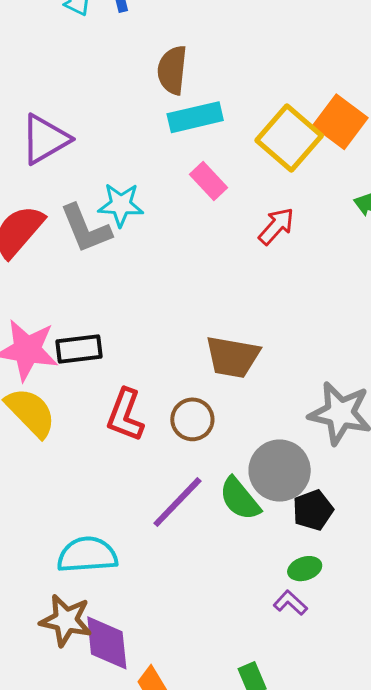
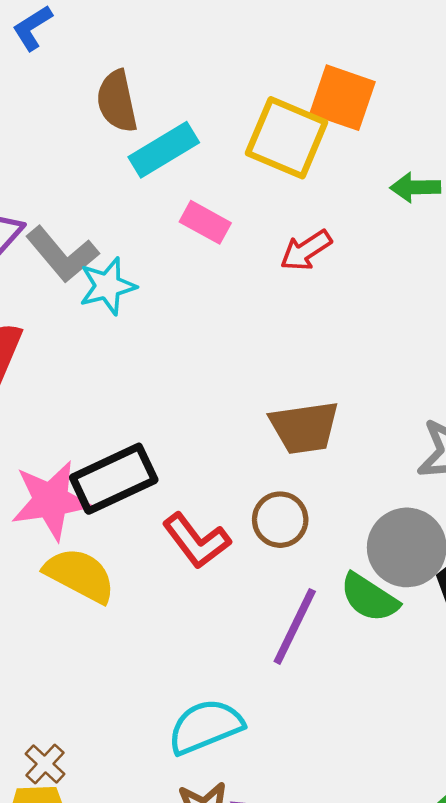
red arrow: (276, 226) -> (306, 250), turned -147
gray L-shape: (86, 229) -> (62, 254), moved
black rectangle: (79, 349) -> (114, 479), size x1.4
red L-shape: (125, 415) -> (196, 541), turned -40

